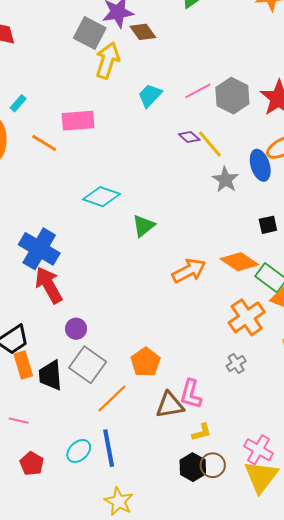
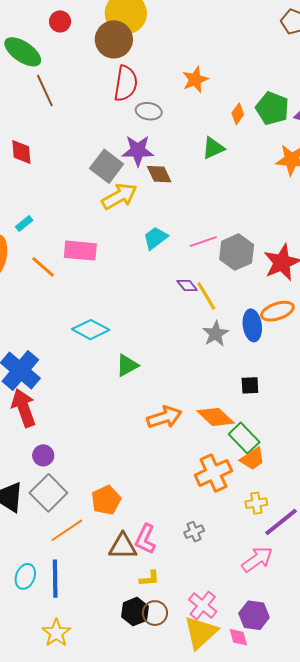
yellow arrow: (107, 60) -> (119, 196), turned 33
gray cross: (236, 364) -> (194, 532), moved
cyan ellipse: (79, 451) -> (25, 576), turned -35

